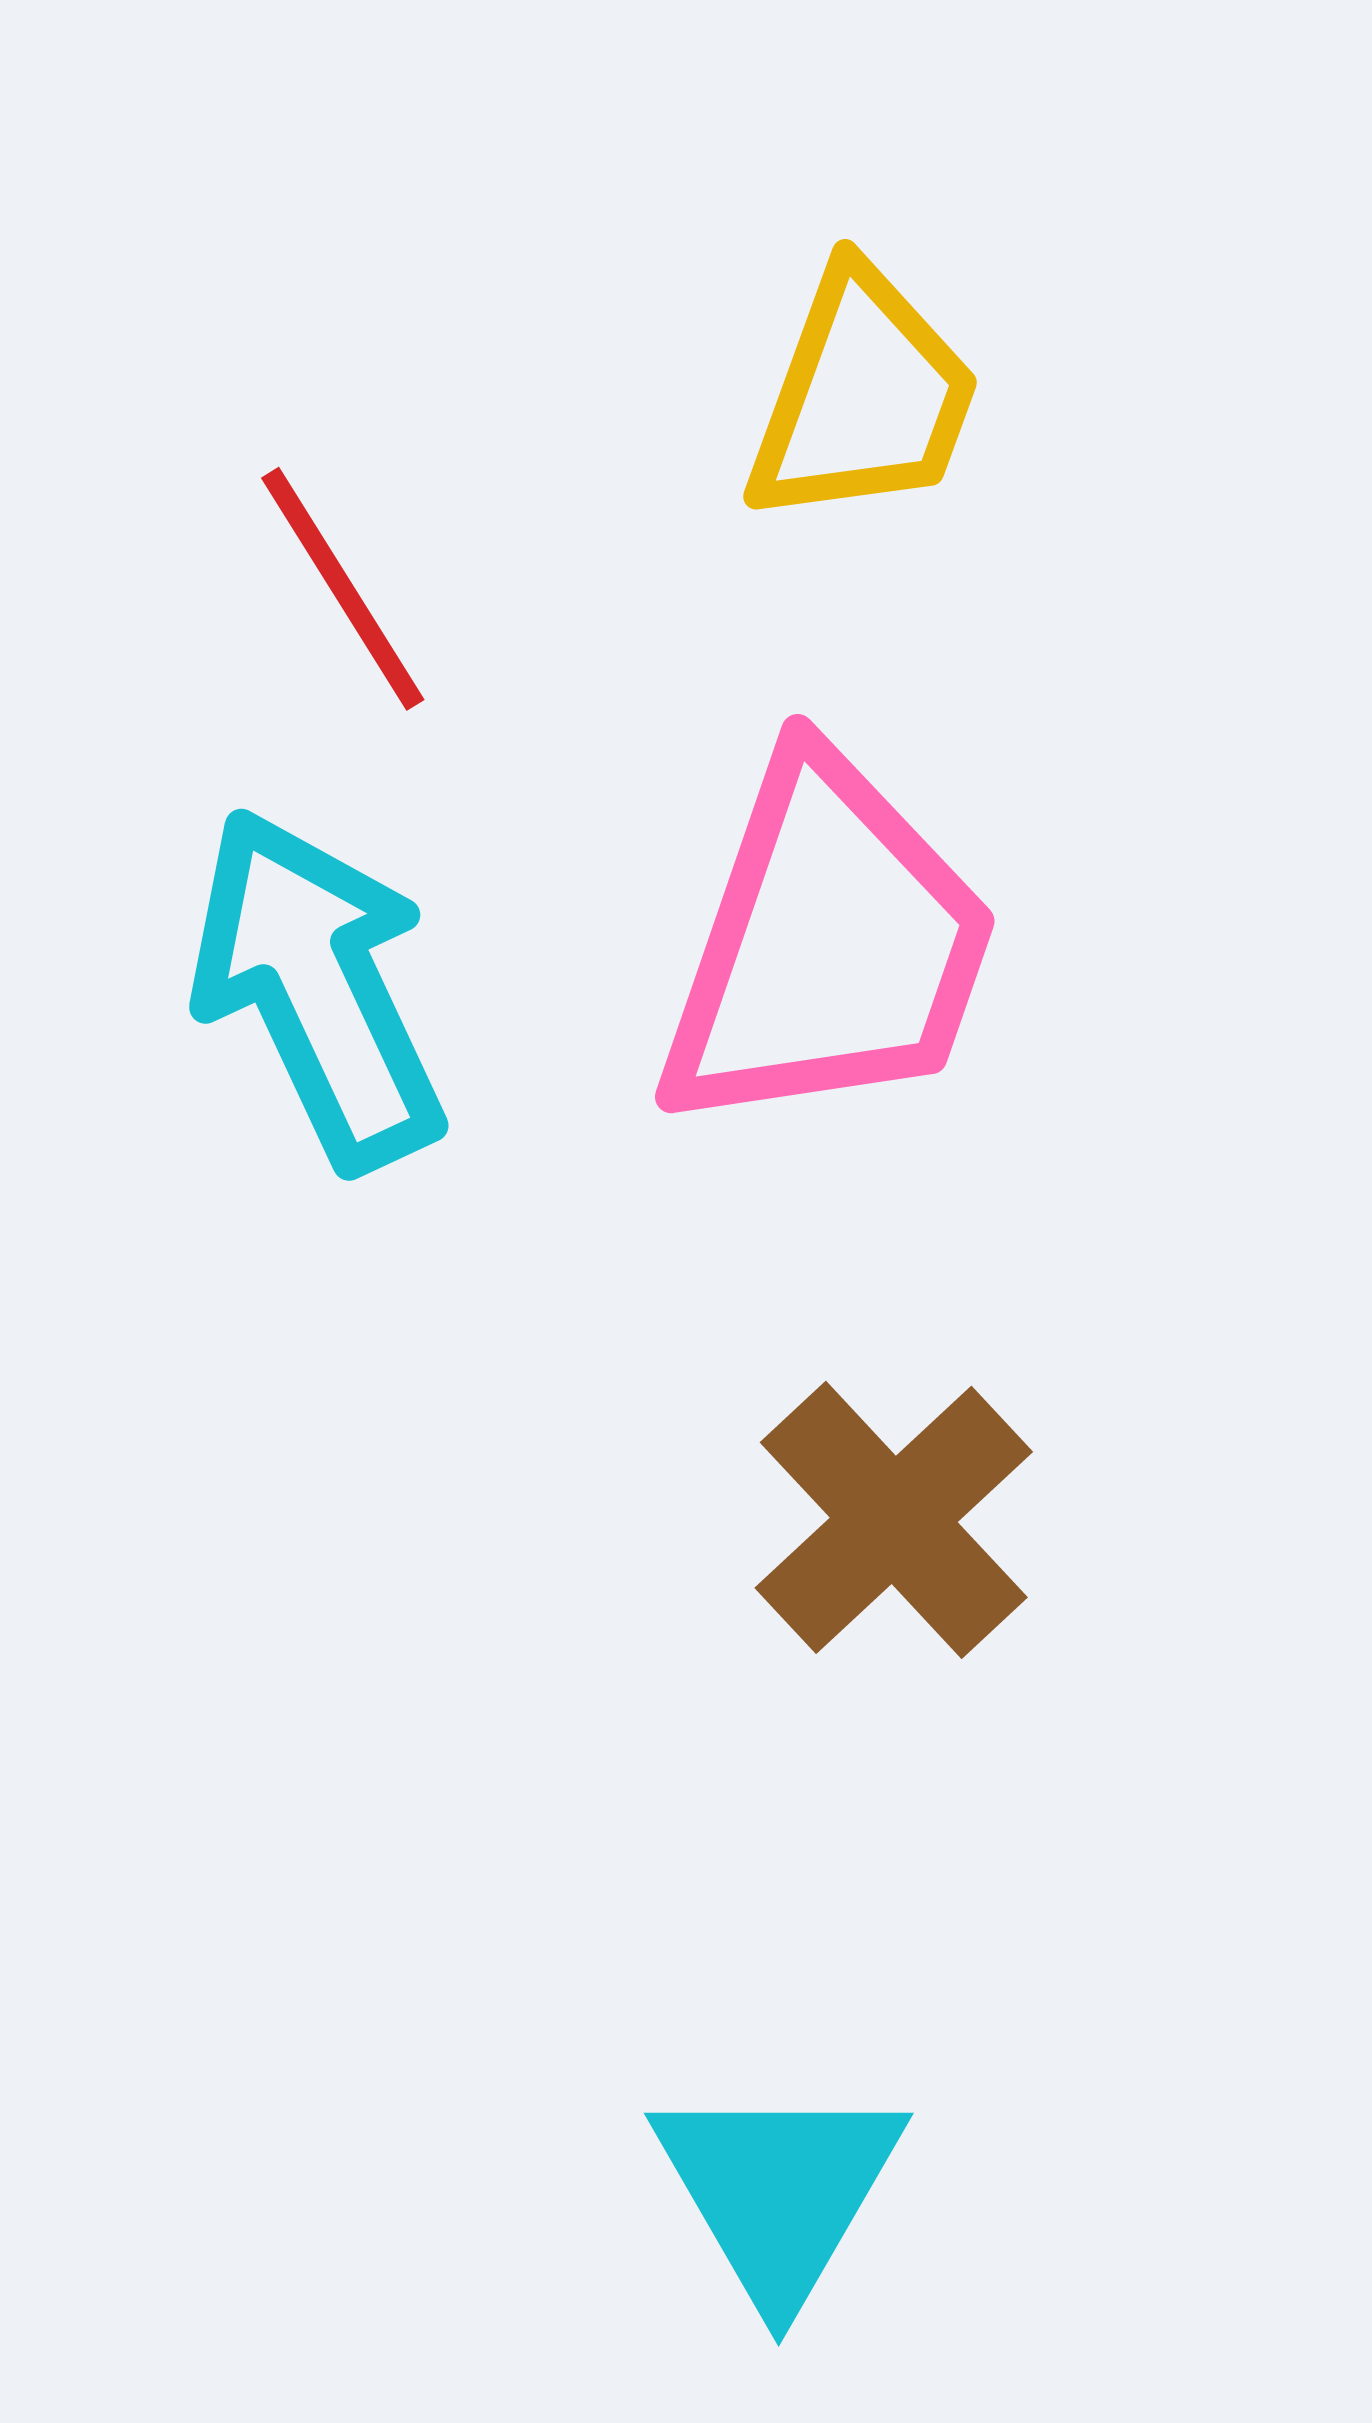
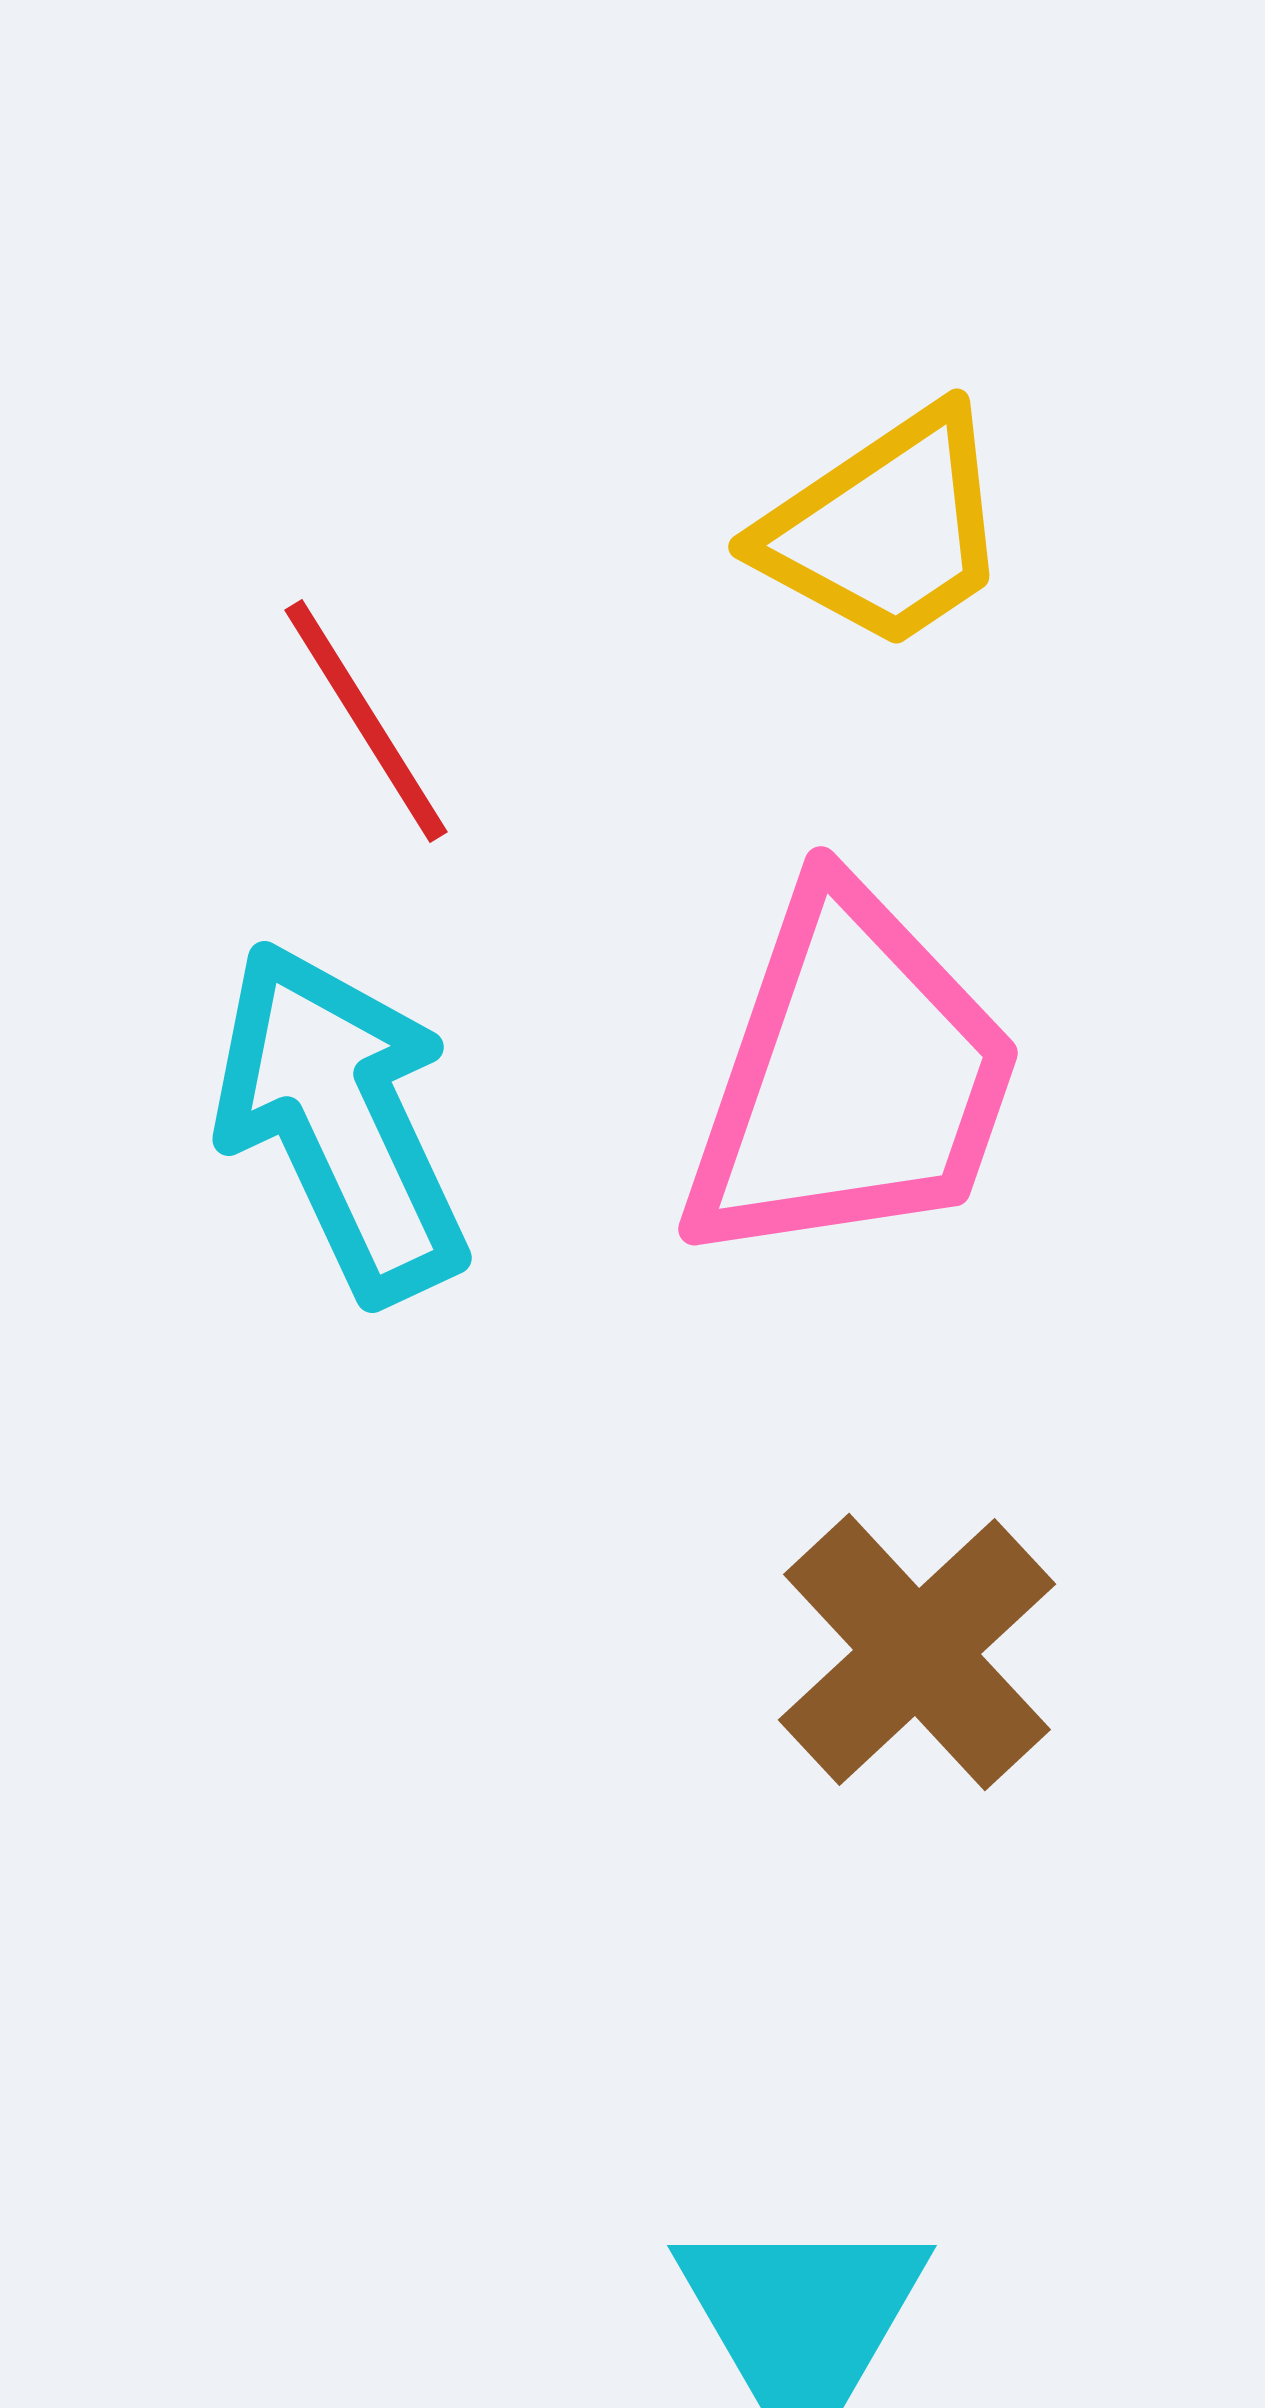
yellow trapezoid: (863, 397) -> (886, 529), turned 36

